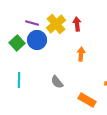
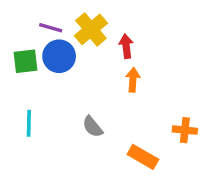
red arrow: (77, 24) -> (126, 46), moved
green square: (17, 43) -> (26, 61), turned 35

